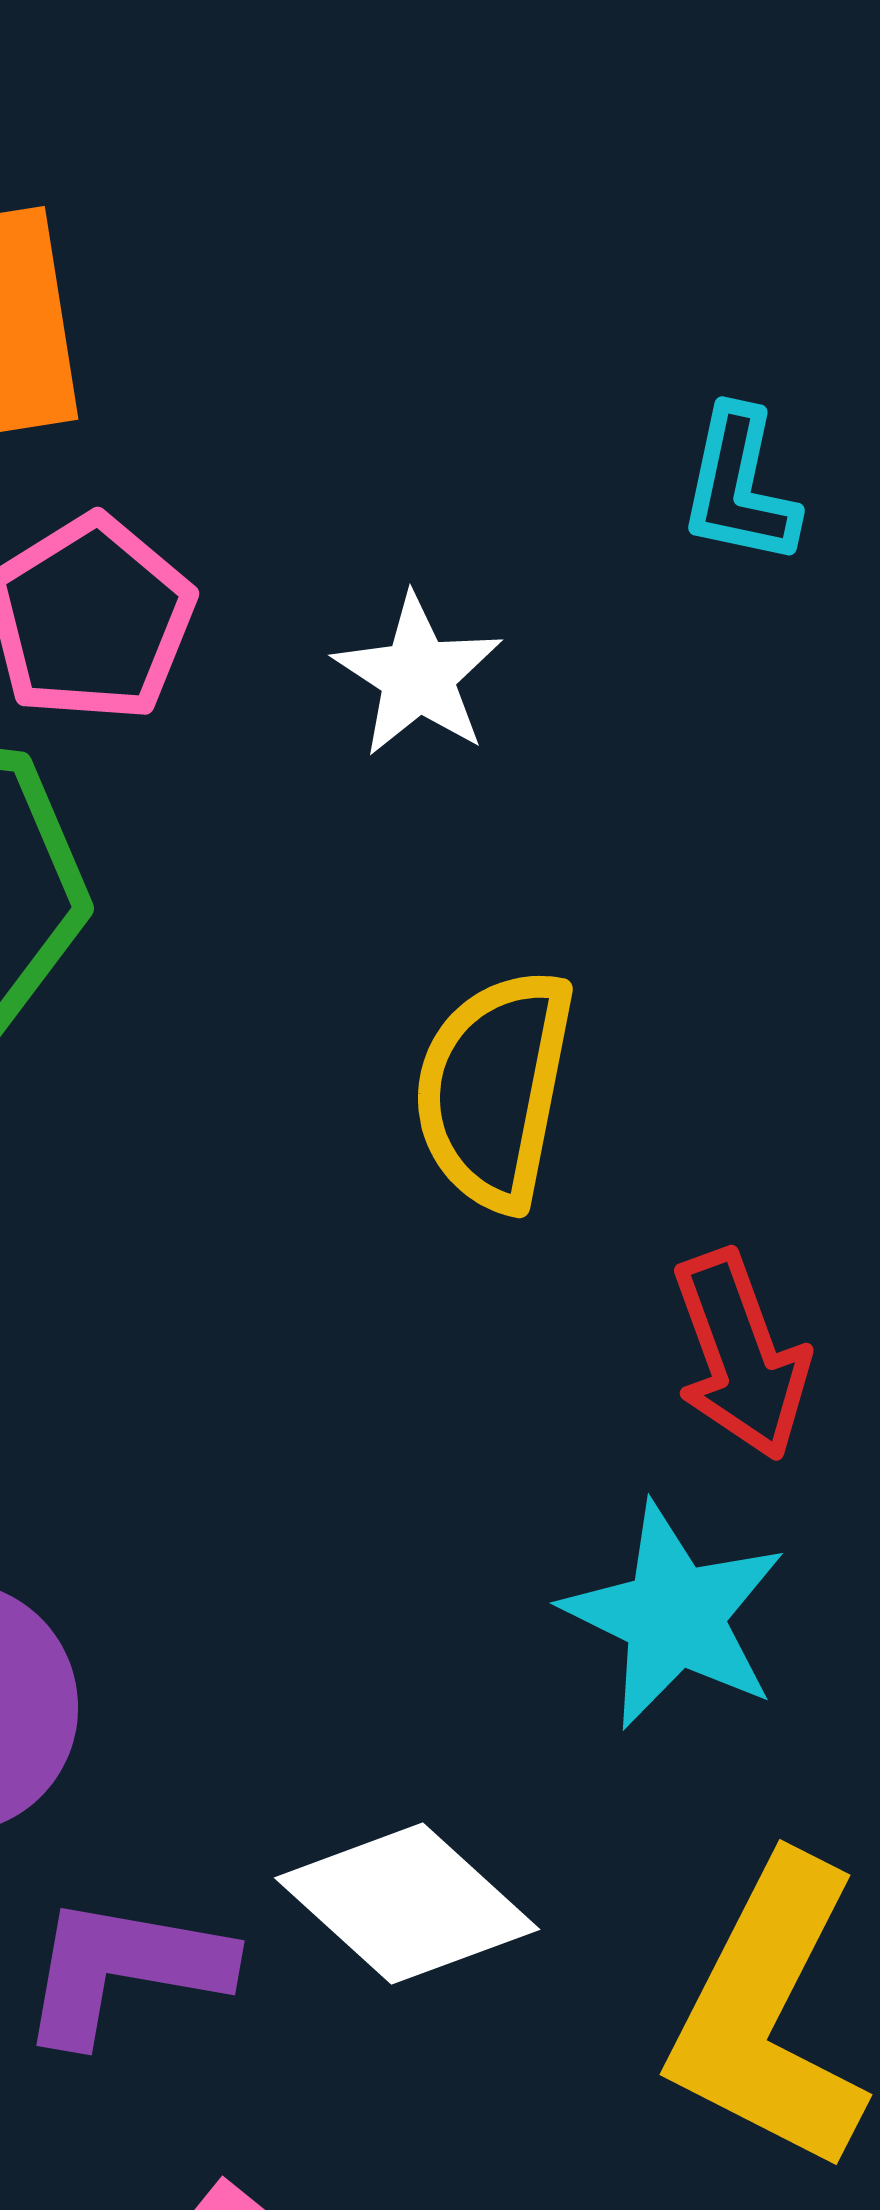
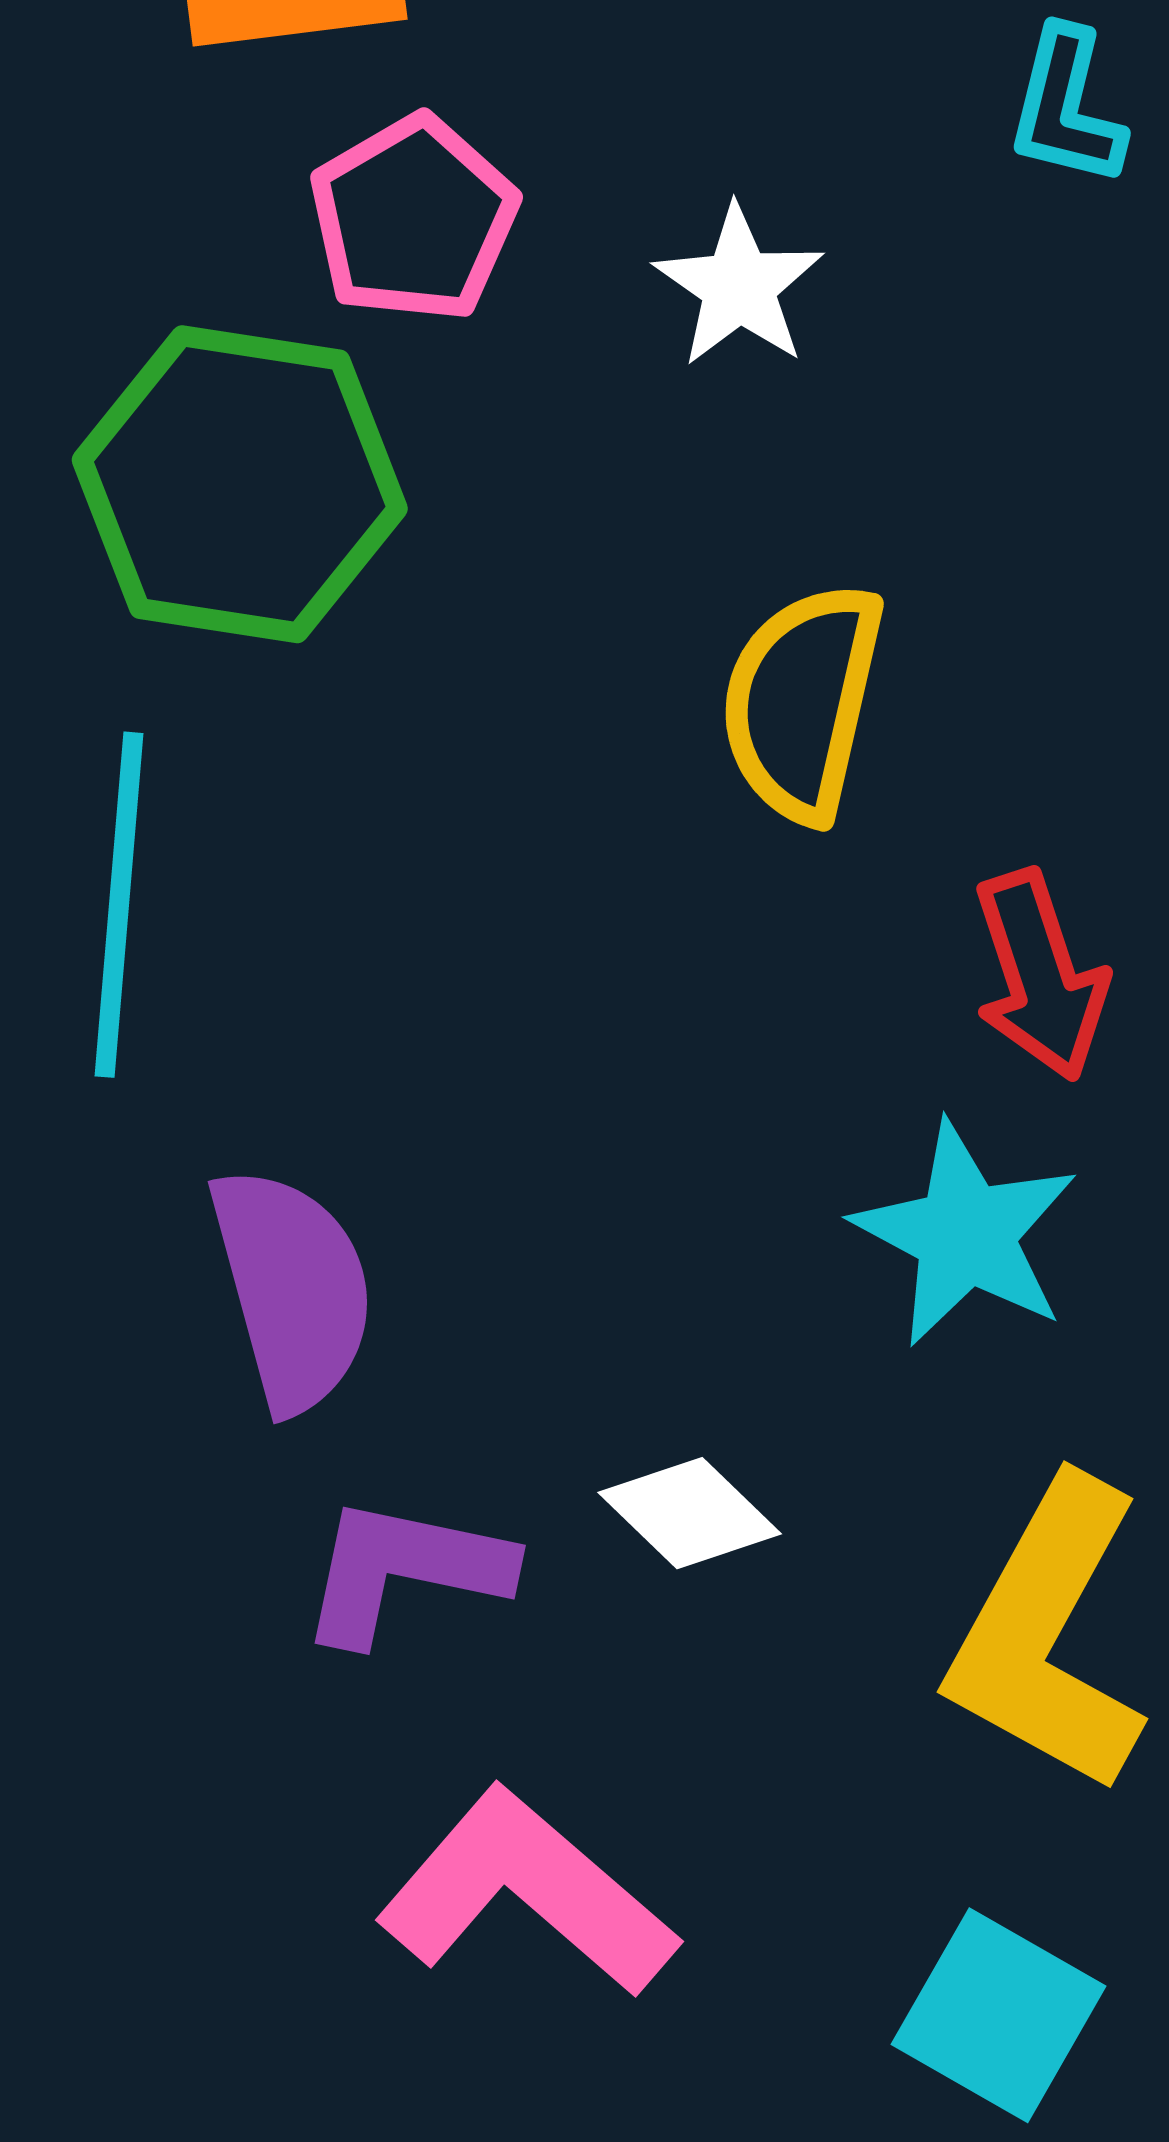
white diamond: (407, 1904) -> (690, 1513), size x0.7

